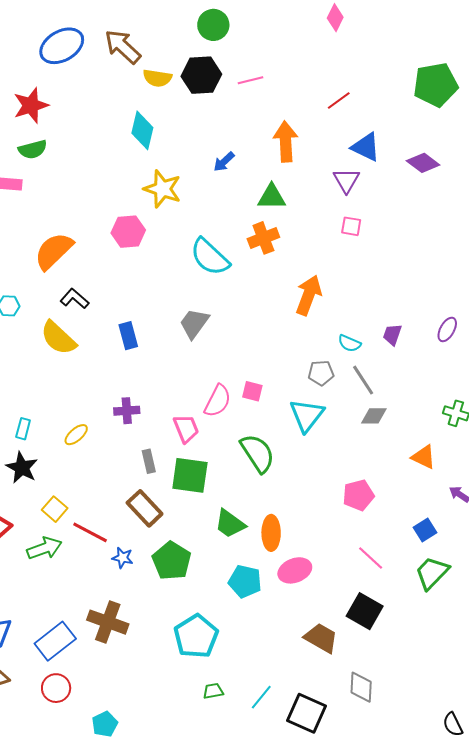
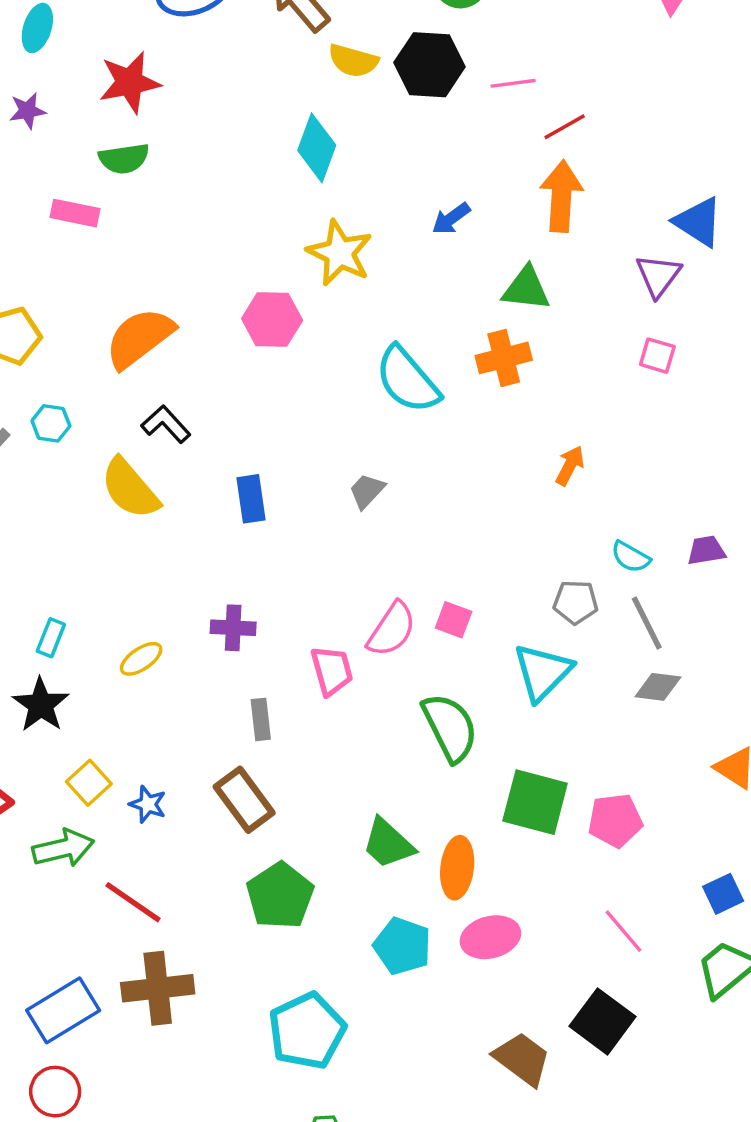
red line: (339, 101) -> (565, 127), moved
orange arrow: (309, 295) -> (570, 466), size x0.6
gray trapezoid: (194, 323) -> (367, 491), size x0.7
purple trapezoid: (392, 335) -> (706, 550), turned 55
green square: (190, 475) -> (535, 802), moved
red line: (90, 532) -> (133, 902), moved
blue star: (123, 558) -> (148, 804), moved
brown cross: (108, 622) -> (158, 988), turned -33

